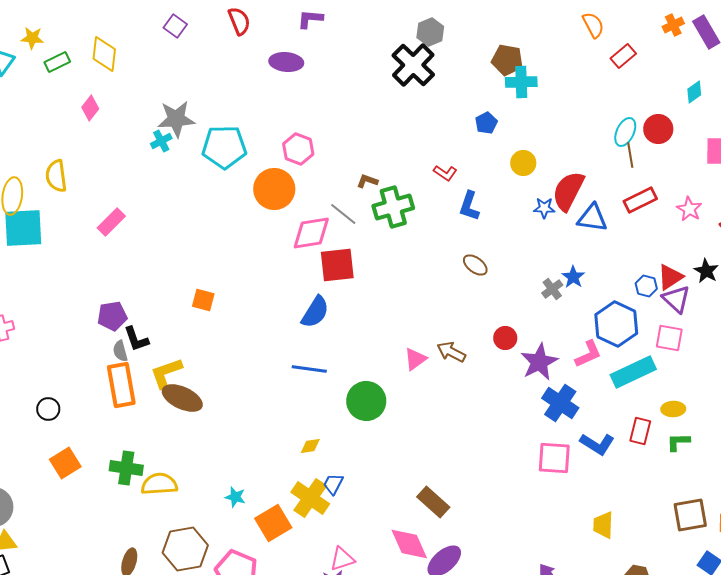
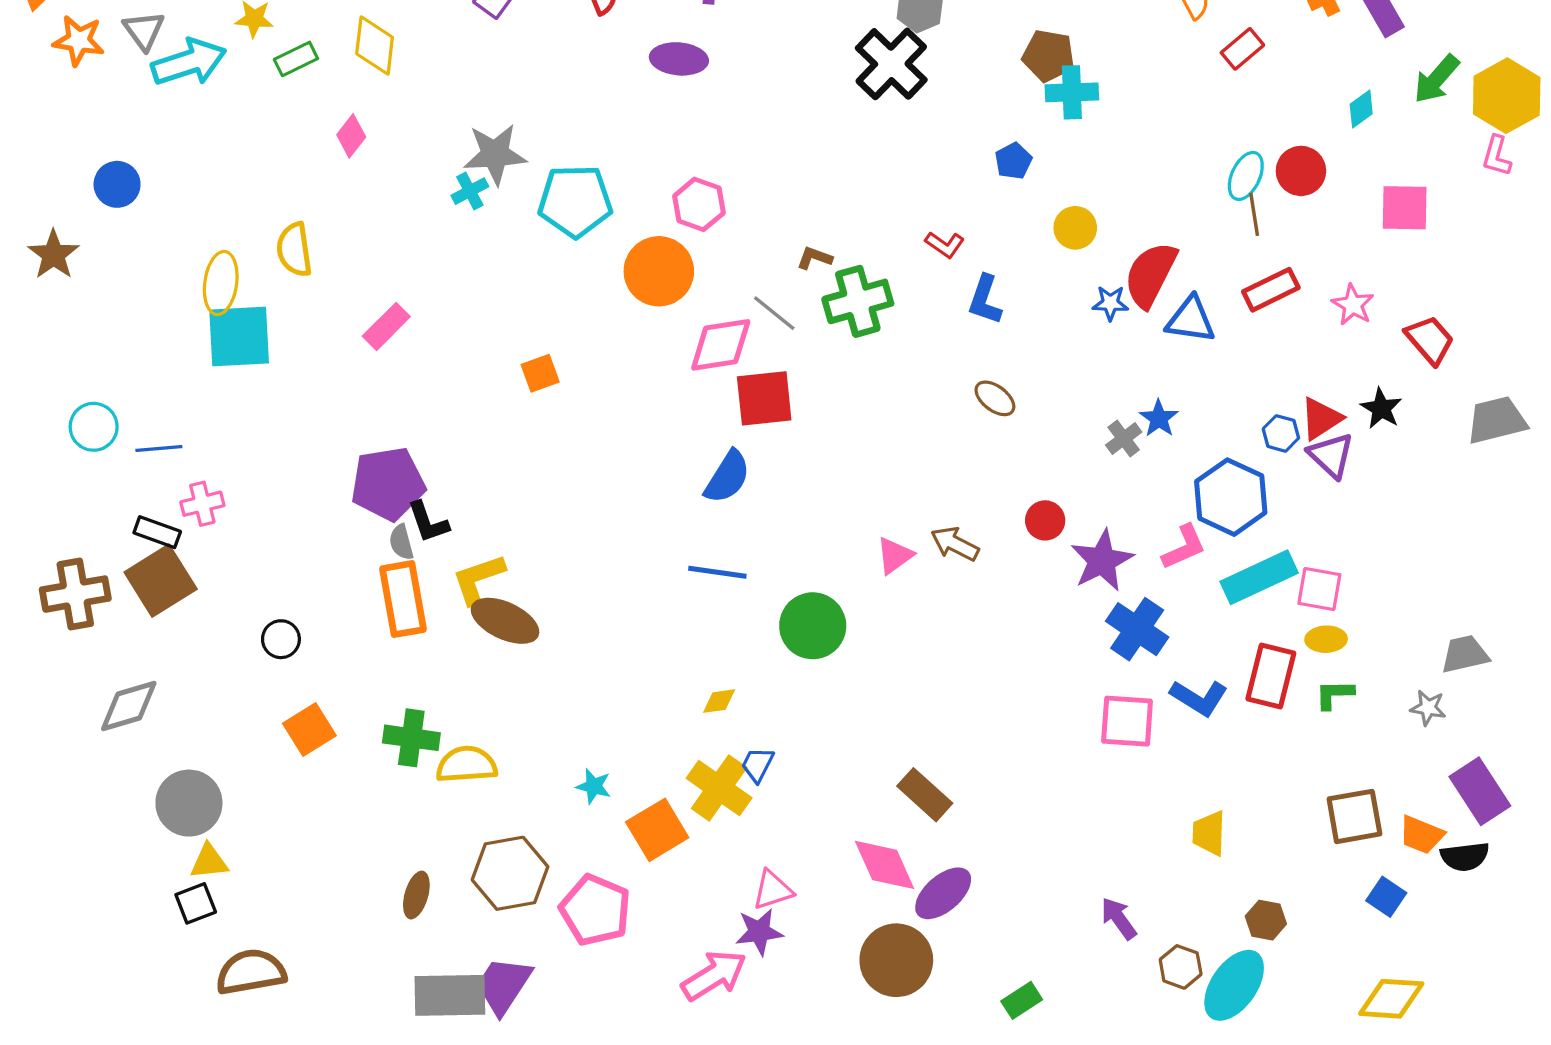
orange square: (203, 300) -> (540, 373), moved, turned -35
purple pentagon: (112, 316) -> (388, 484), size x1.5
pink square: (669, 338) -> (1319, 589), moved
red rectangle: (640, 431) -> (1271, 676), size x1.4

